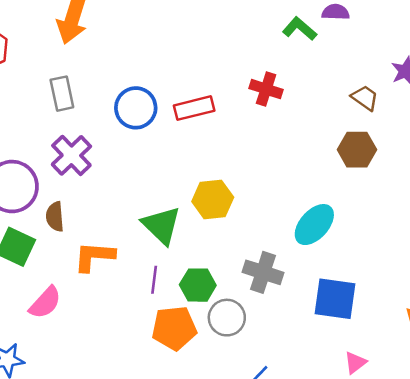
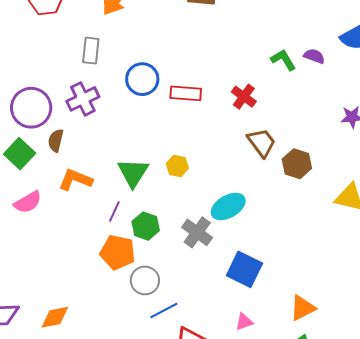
brown trapezoid: (365, 98) -> (262, 143), moved, size x1.4
yellow hexagon: (213, 199) -> (177, 166), size x0.7
cyan ellipse: (314, 225) -> (228, 206), moved
gray circle: (227, 318) -> (145, 280), moved

